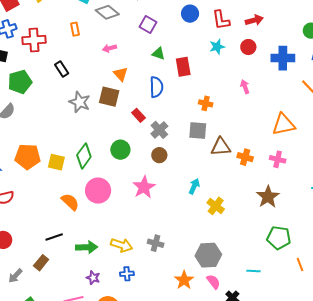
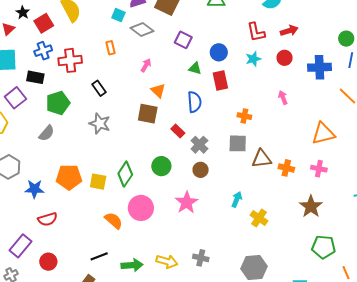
blue circle: (190, 14) -> (219, 52), moved
pink arrow: (110, 48) -> (146, 65), turned 136
gray star: (80, 102) -> (100, 124), moved

